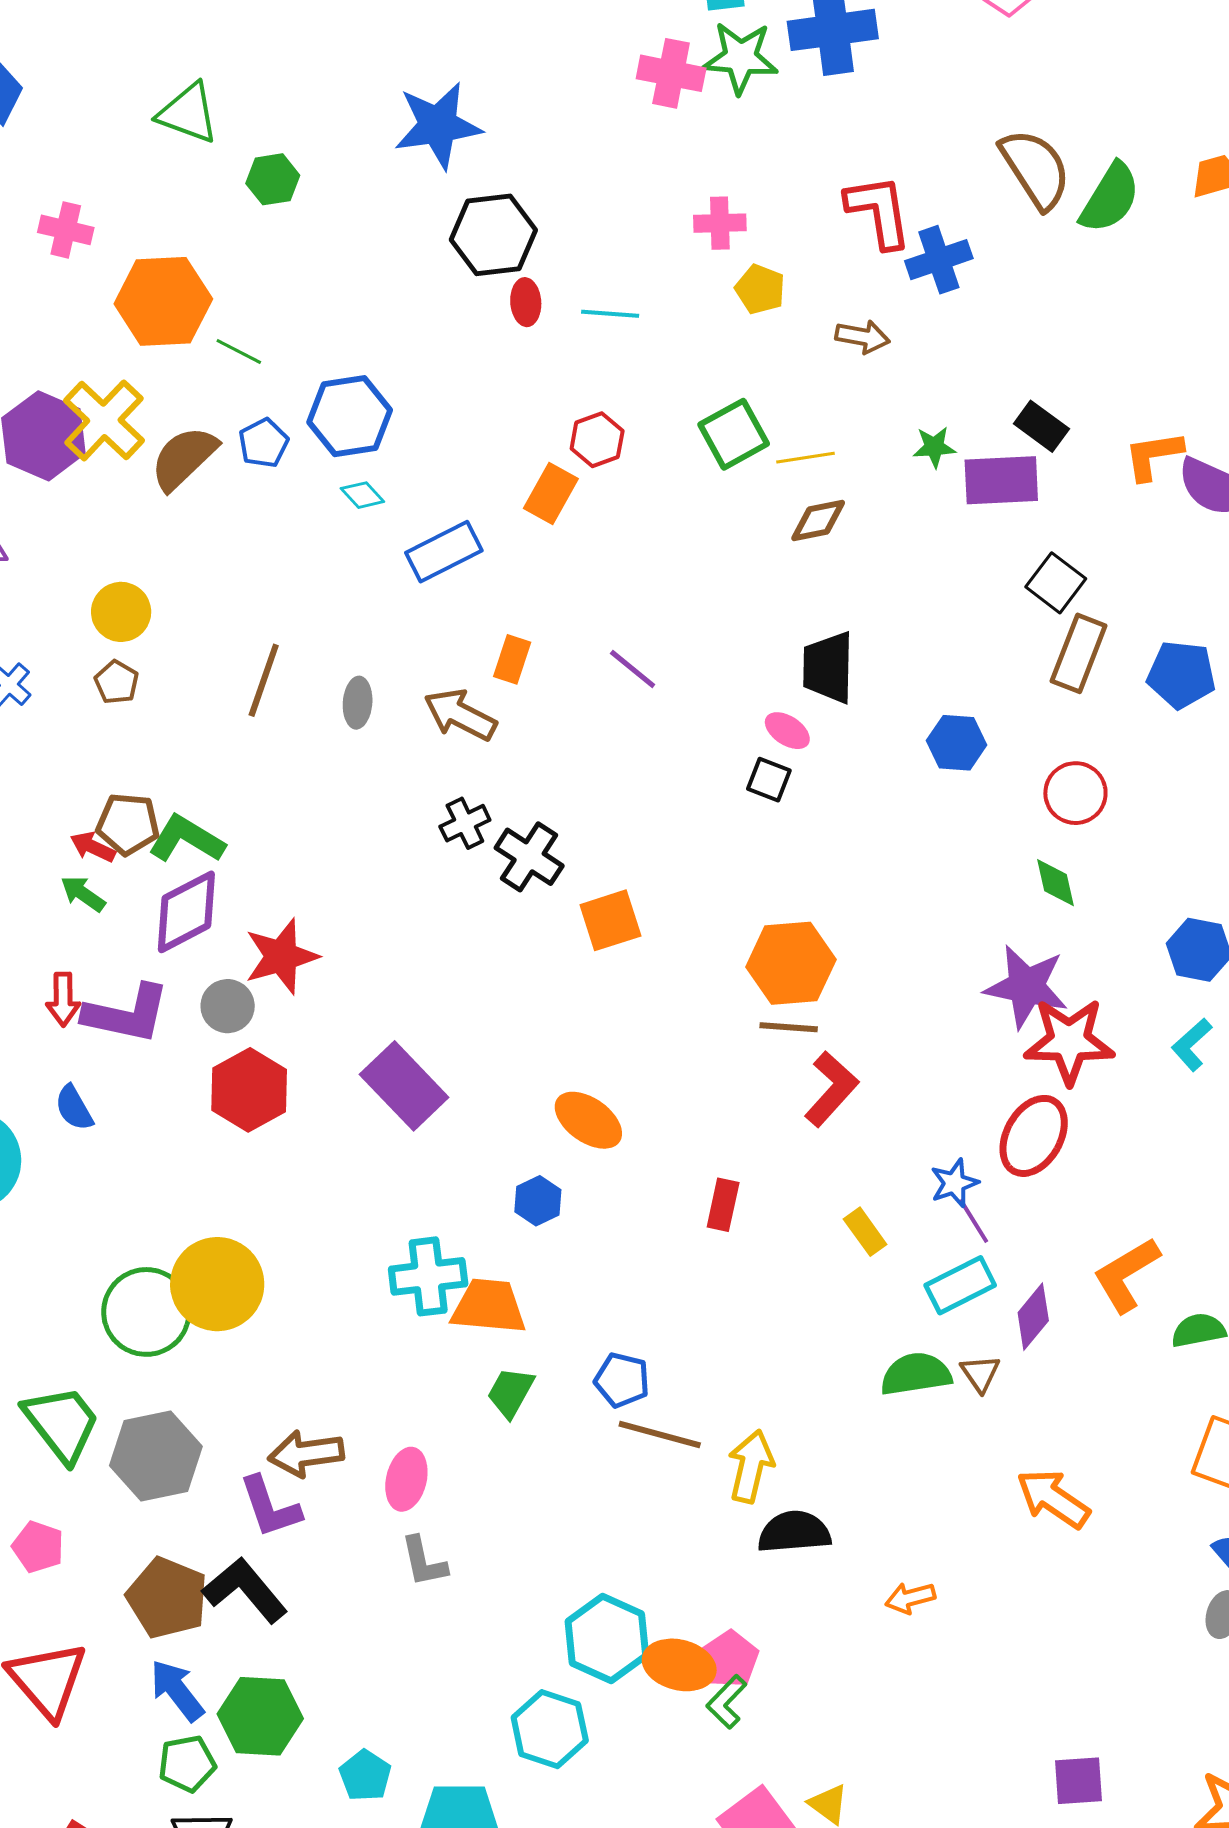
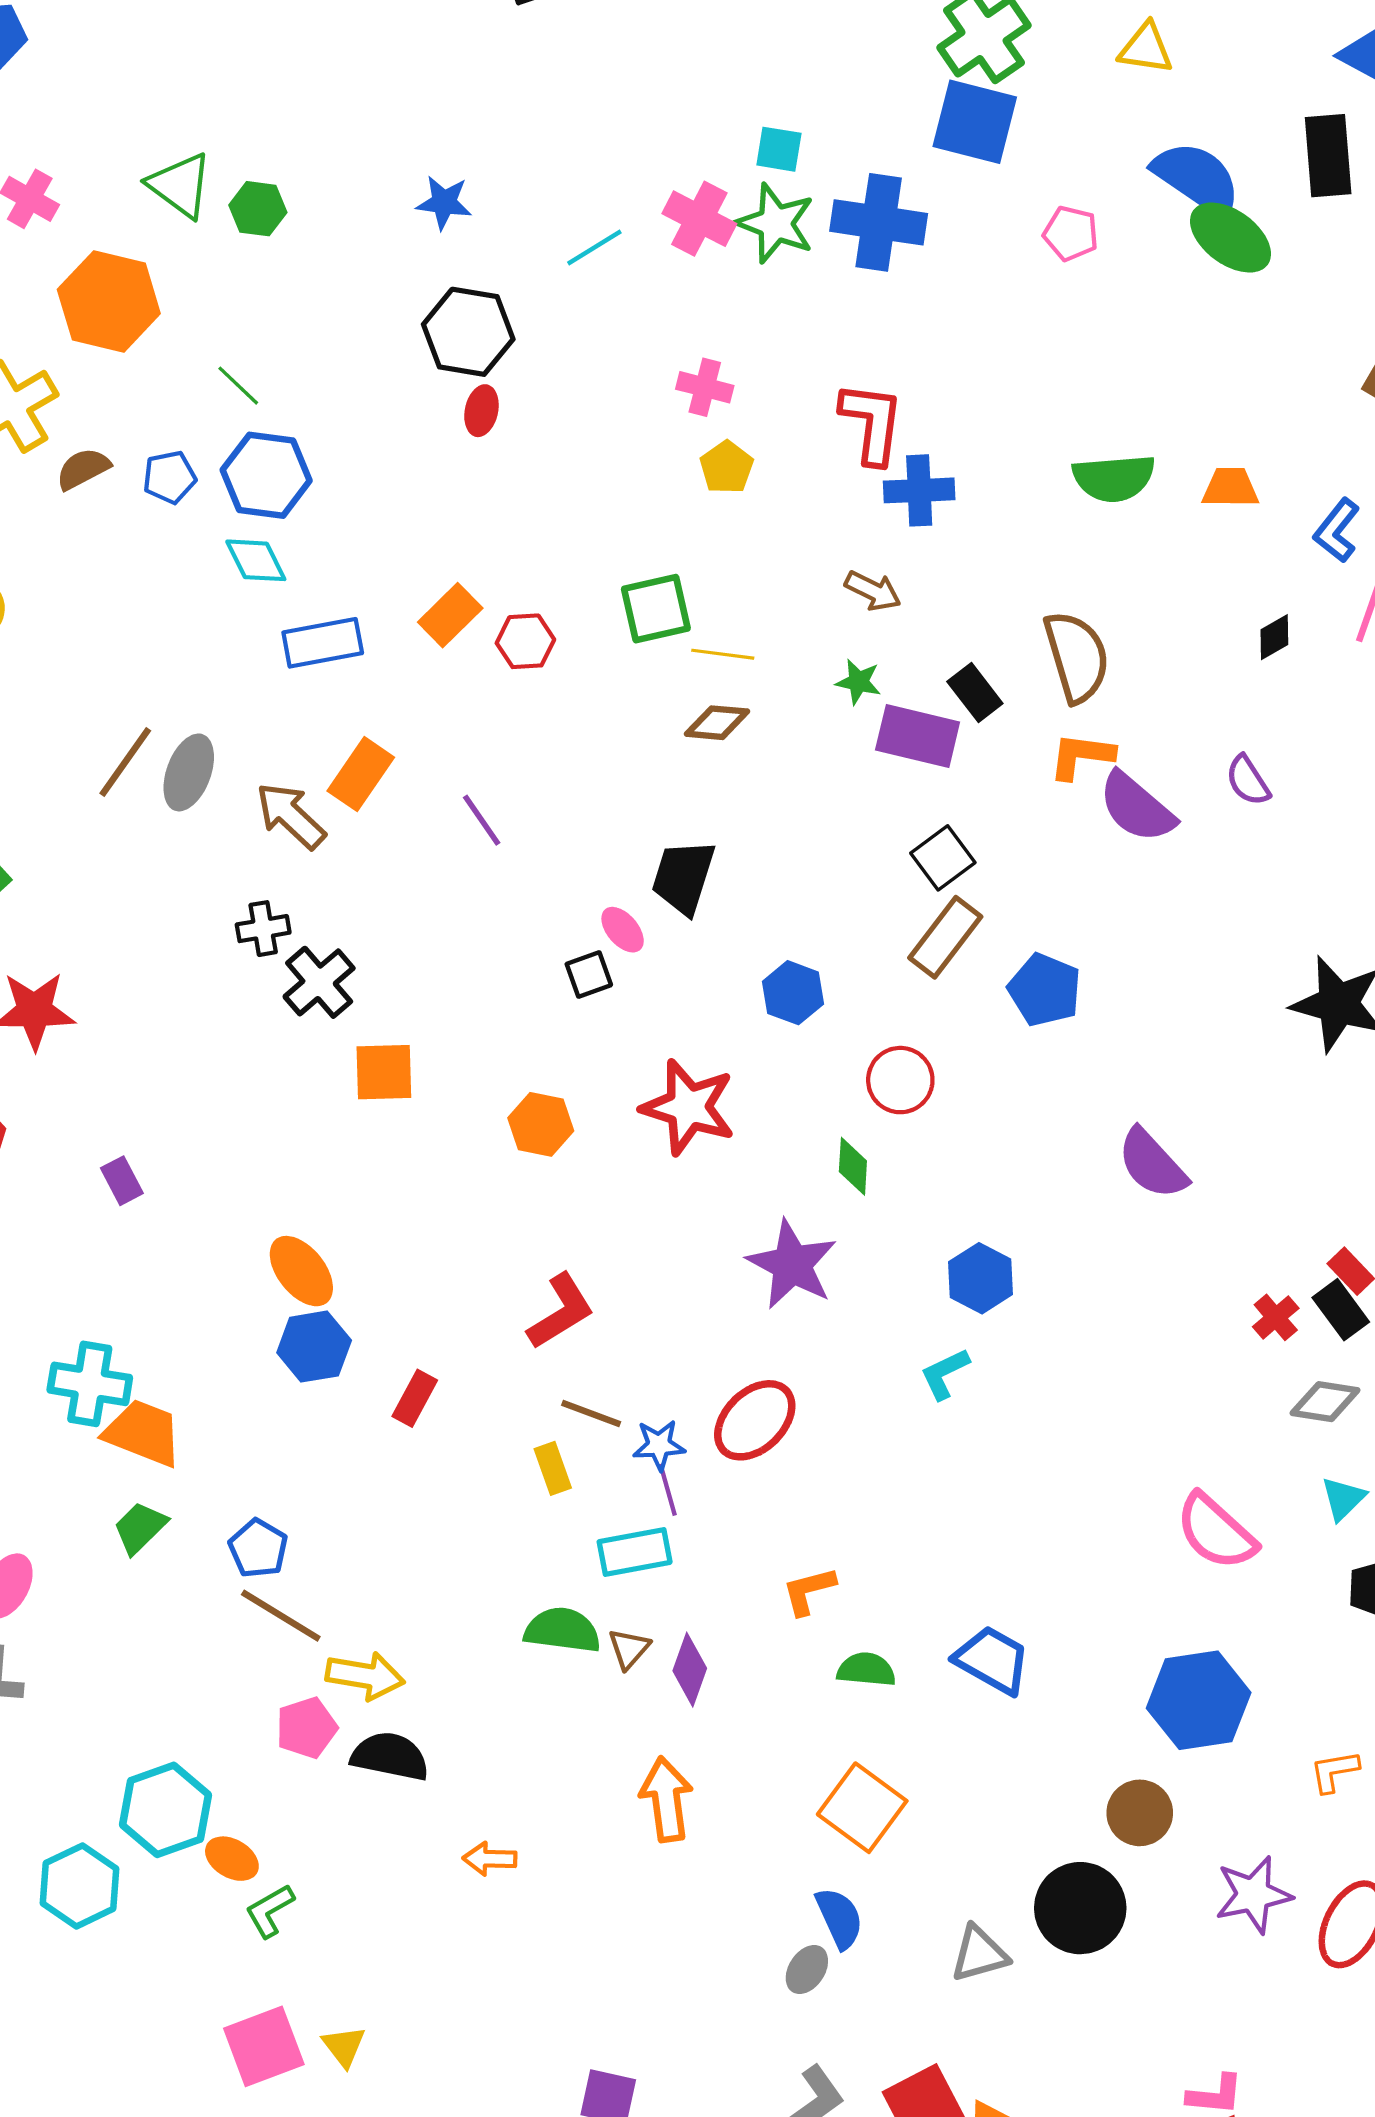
green triangle: (188, 113) -> (180, 185), moved
blue star: (438, 125) -> (444, 203), size x0.6
brown semicircle: (1035, 169) -> (1077, 657), moved
green semicircle: (1110, 198) -> (1114, 478), turned 38
cyan line: (610, 314) -> (594, 248), moved, turned -52
brown arrow: (863, 337) -> (873, 591), moved
green line: (239, 352) -> (238, 386), moved
red hexagon: (597, 440) -> (525, 641), moved
brown semicircle: (184, 458) -> (83, 469), size x0.7
cyan diamond: (362, 495) -> (256, 560), size x1.4
orange rectangle: (512, 659) -> (361, 774), size x1.4
brown line: (264, 680) -> (125, 762), moved
gray ellipse: (358, 703) -> (189, 772), size x1.4
black square: (769, 780) -> (589, 975), turned 33
orange hexagon: (791, 963) -> (541, 1124), moved, size x0.7
brown line: (789, 1027) -> (591, 1413), moved
red star: (1069, 1041) -> (688, 1107), moved
purple rectangle: (404, 1086) -> (122, 1181), size x0.5
blue hexagon: (538, 1201) -> (314, 1347), moved, size x1.4
orange L-shape: (1126, 1275) -> (809, 1591), size x0.7
purple diamond: (1033, 1317) -> (690, 1670), moved, turned -36
yellow arrow: (751, 1466) -> (365, 1676), turned 70
orange arrow: (1053, 1499) -> (666, 1799), turned 32
pink pentagon: (730, 1659) -> (306, 1728), moved
orange ellipse: (679, 1665) -> (232, 1859), size x0.7

